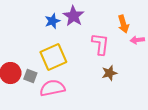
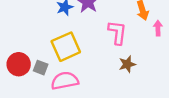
pink arrow: (137, 40) -> (158, 28), turned 96

